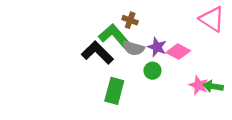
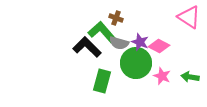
green circle: (152, 71) -> (136, 63), size x2.0
pink star: (199, 85) -> (162, 76), moved

